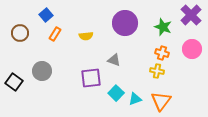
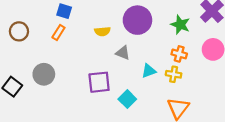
blue square: (46, 15) -> (64, 11), moved, turned -32
yellow semicircle: (86, 36) -> (102, 31), moved
gray triangle: (114, 60) -> (123, 53), moved
cyan triangle: (135, 99) -> (149, 71), moved

